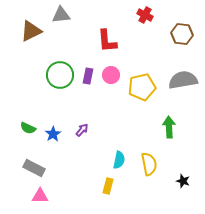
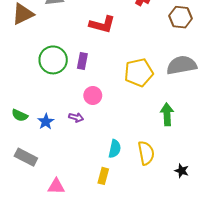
red L-shape: (107, 41) -> (102, 24), turned -70
pink circle: (111, 75) -> (93, 95), moved
purple arrow: (82, 130) -> (76, 117), turned 64
pink triangle: (40, 196) -> (56, 186), moved

